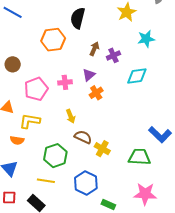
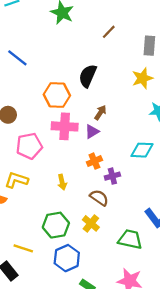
purple cross: (113, 55) -> (112, 176), moved
purple triangle: (89, 75) -> (92, 132), moved
pink cross: (65, 82) -> (65, 126), moved, size x1.6
brown semicircle: (83, 137) -> (99, 198), moved
green hexagon: (55, 156) -> (56, 225), moved

